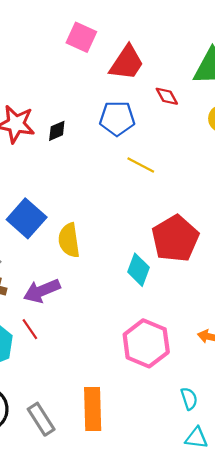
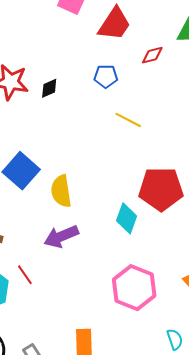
red diamond: (167, 96) -> (152, 55), turned -75
blue pentagon: (117, 118) -> (106, 76), size x0.7
red pentagon: (175, 239) -> (161, 189), turned 30
purple arrow: (42, 291) -> (61, 236), moved

